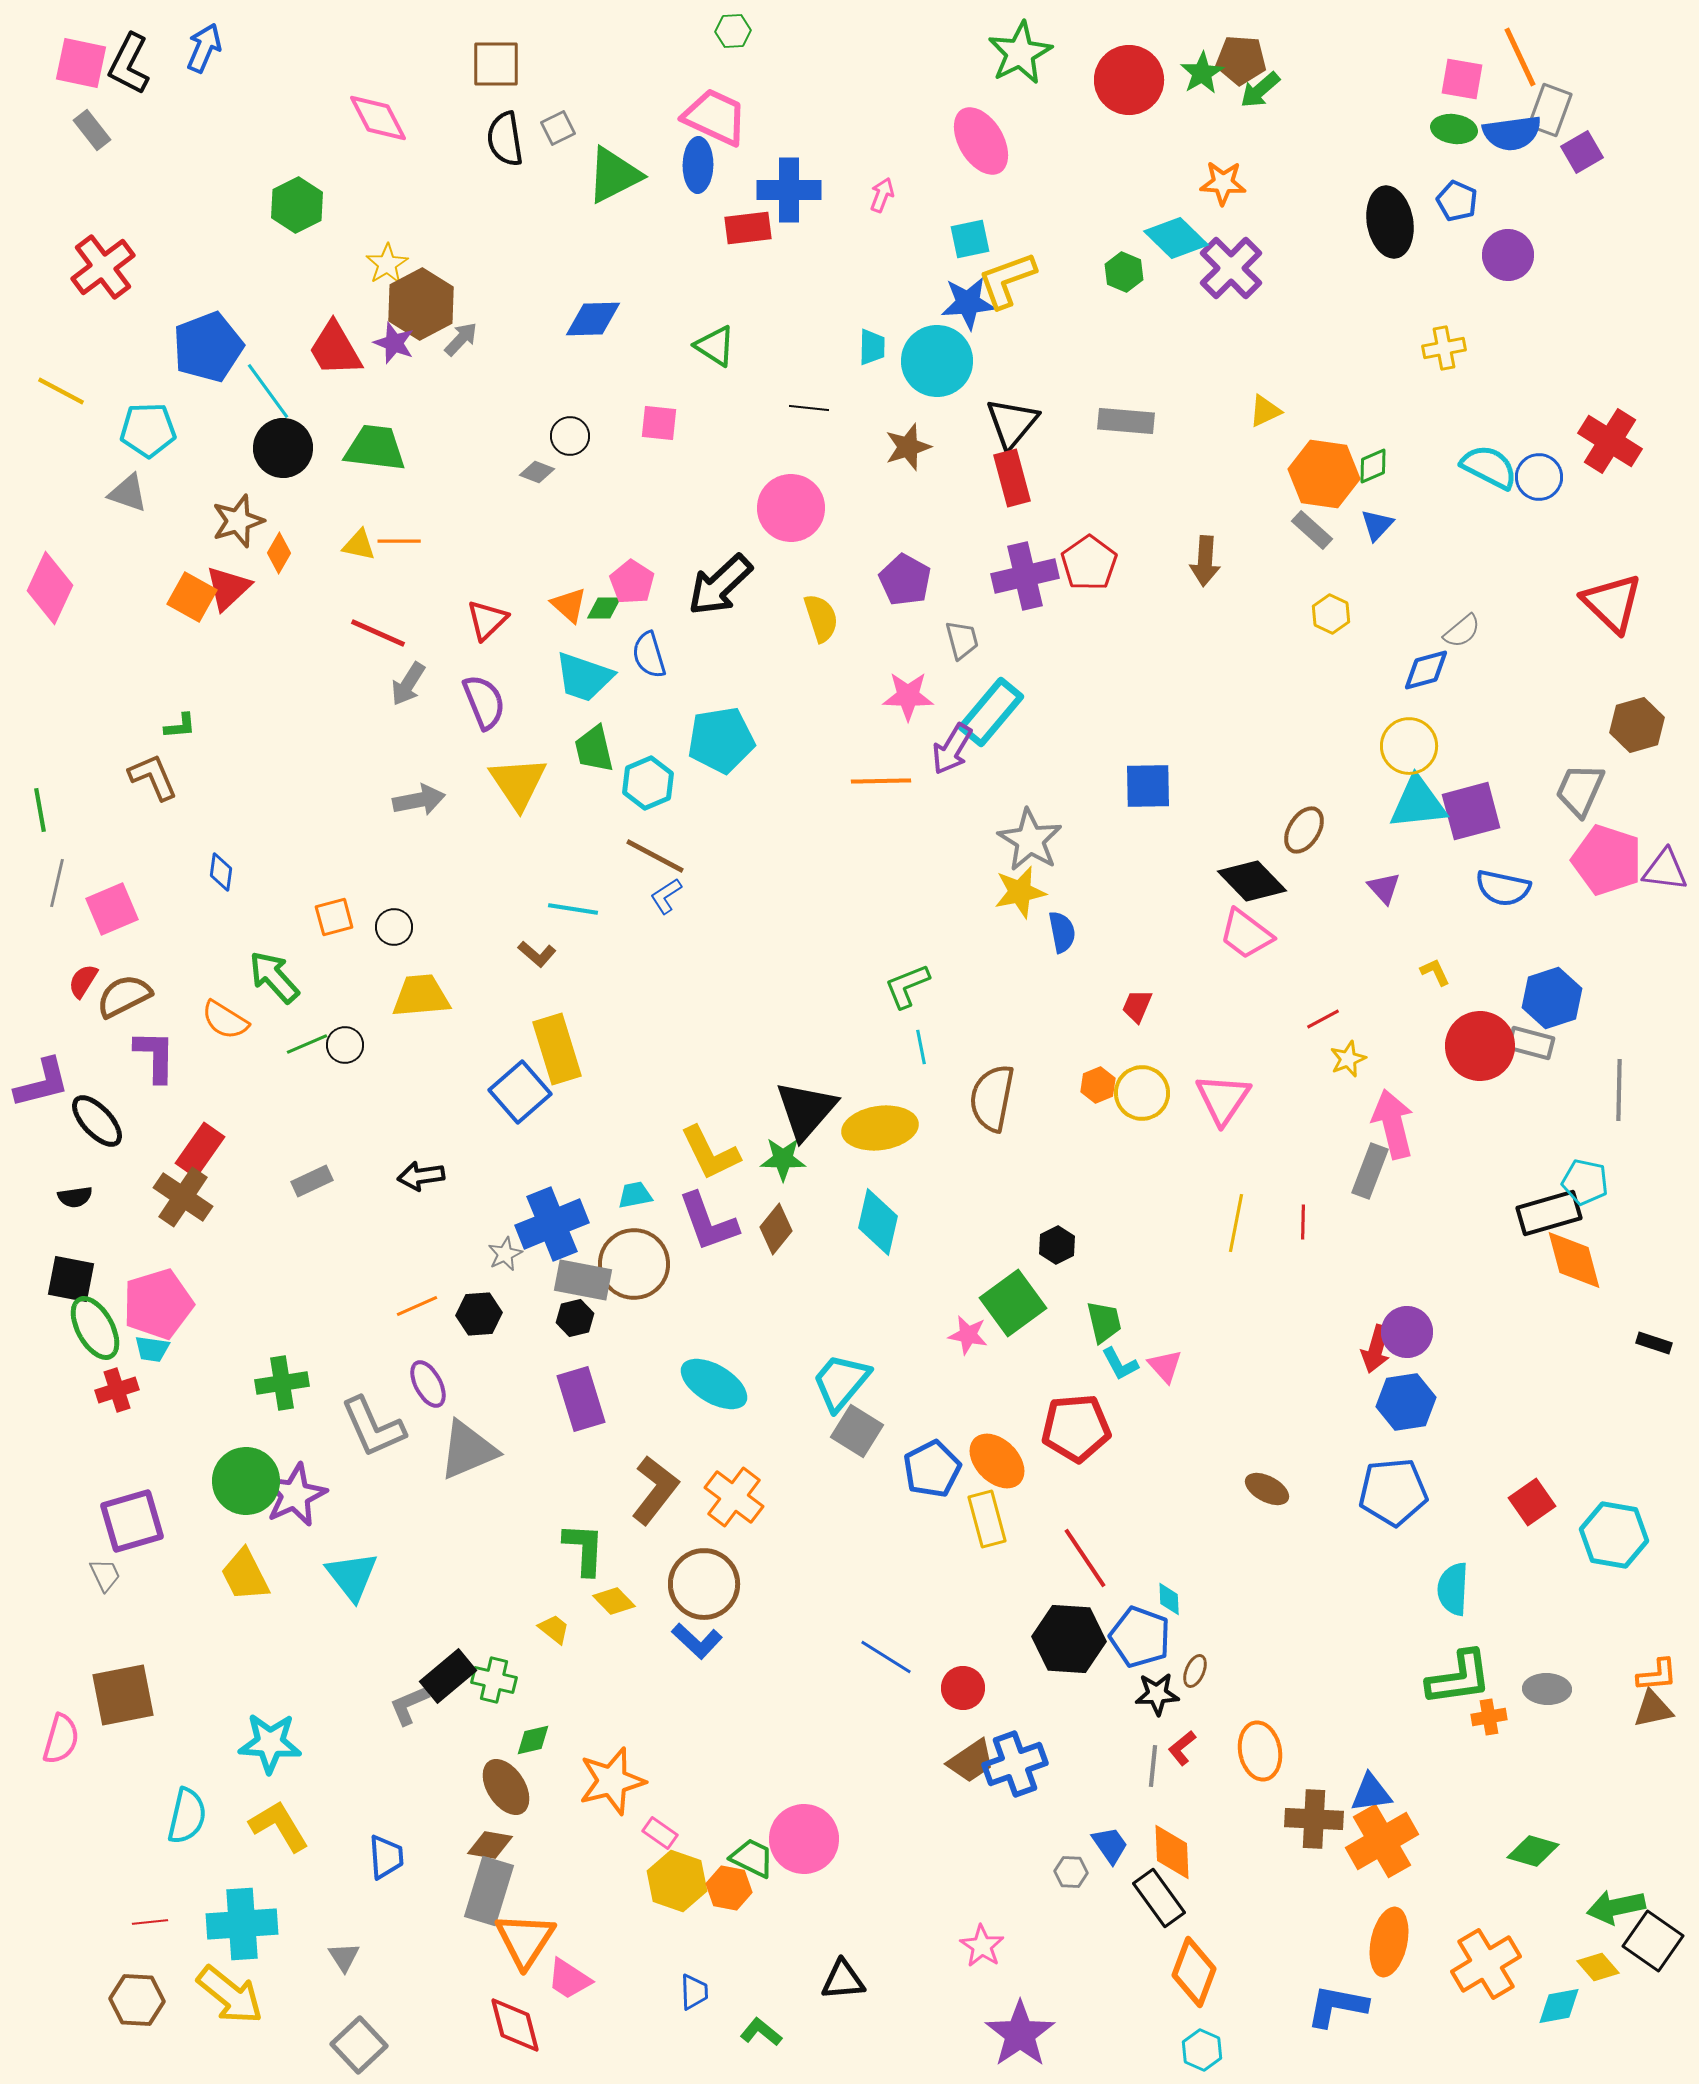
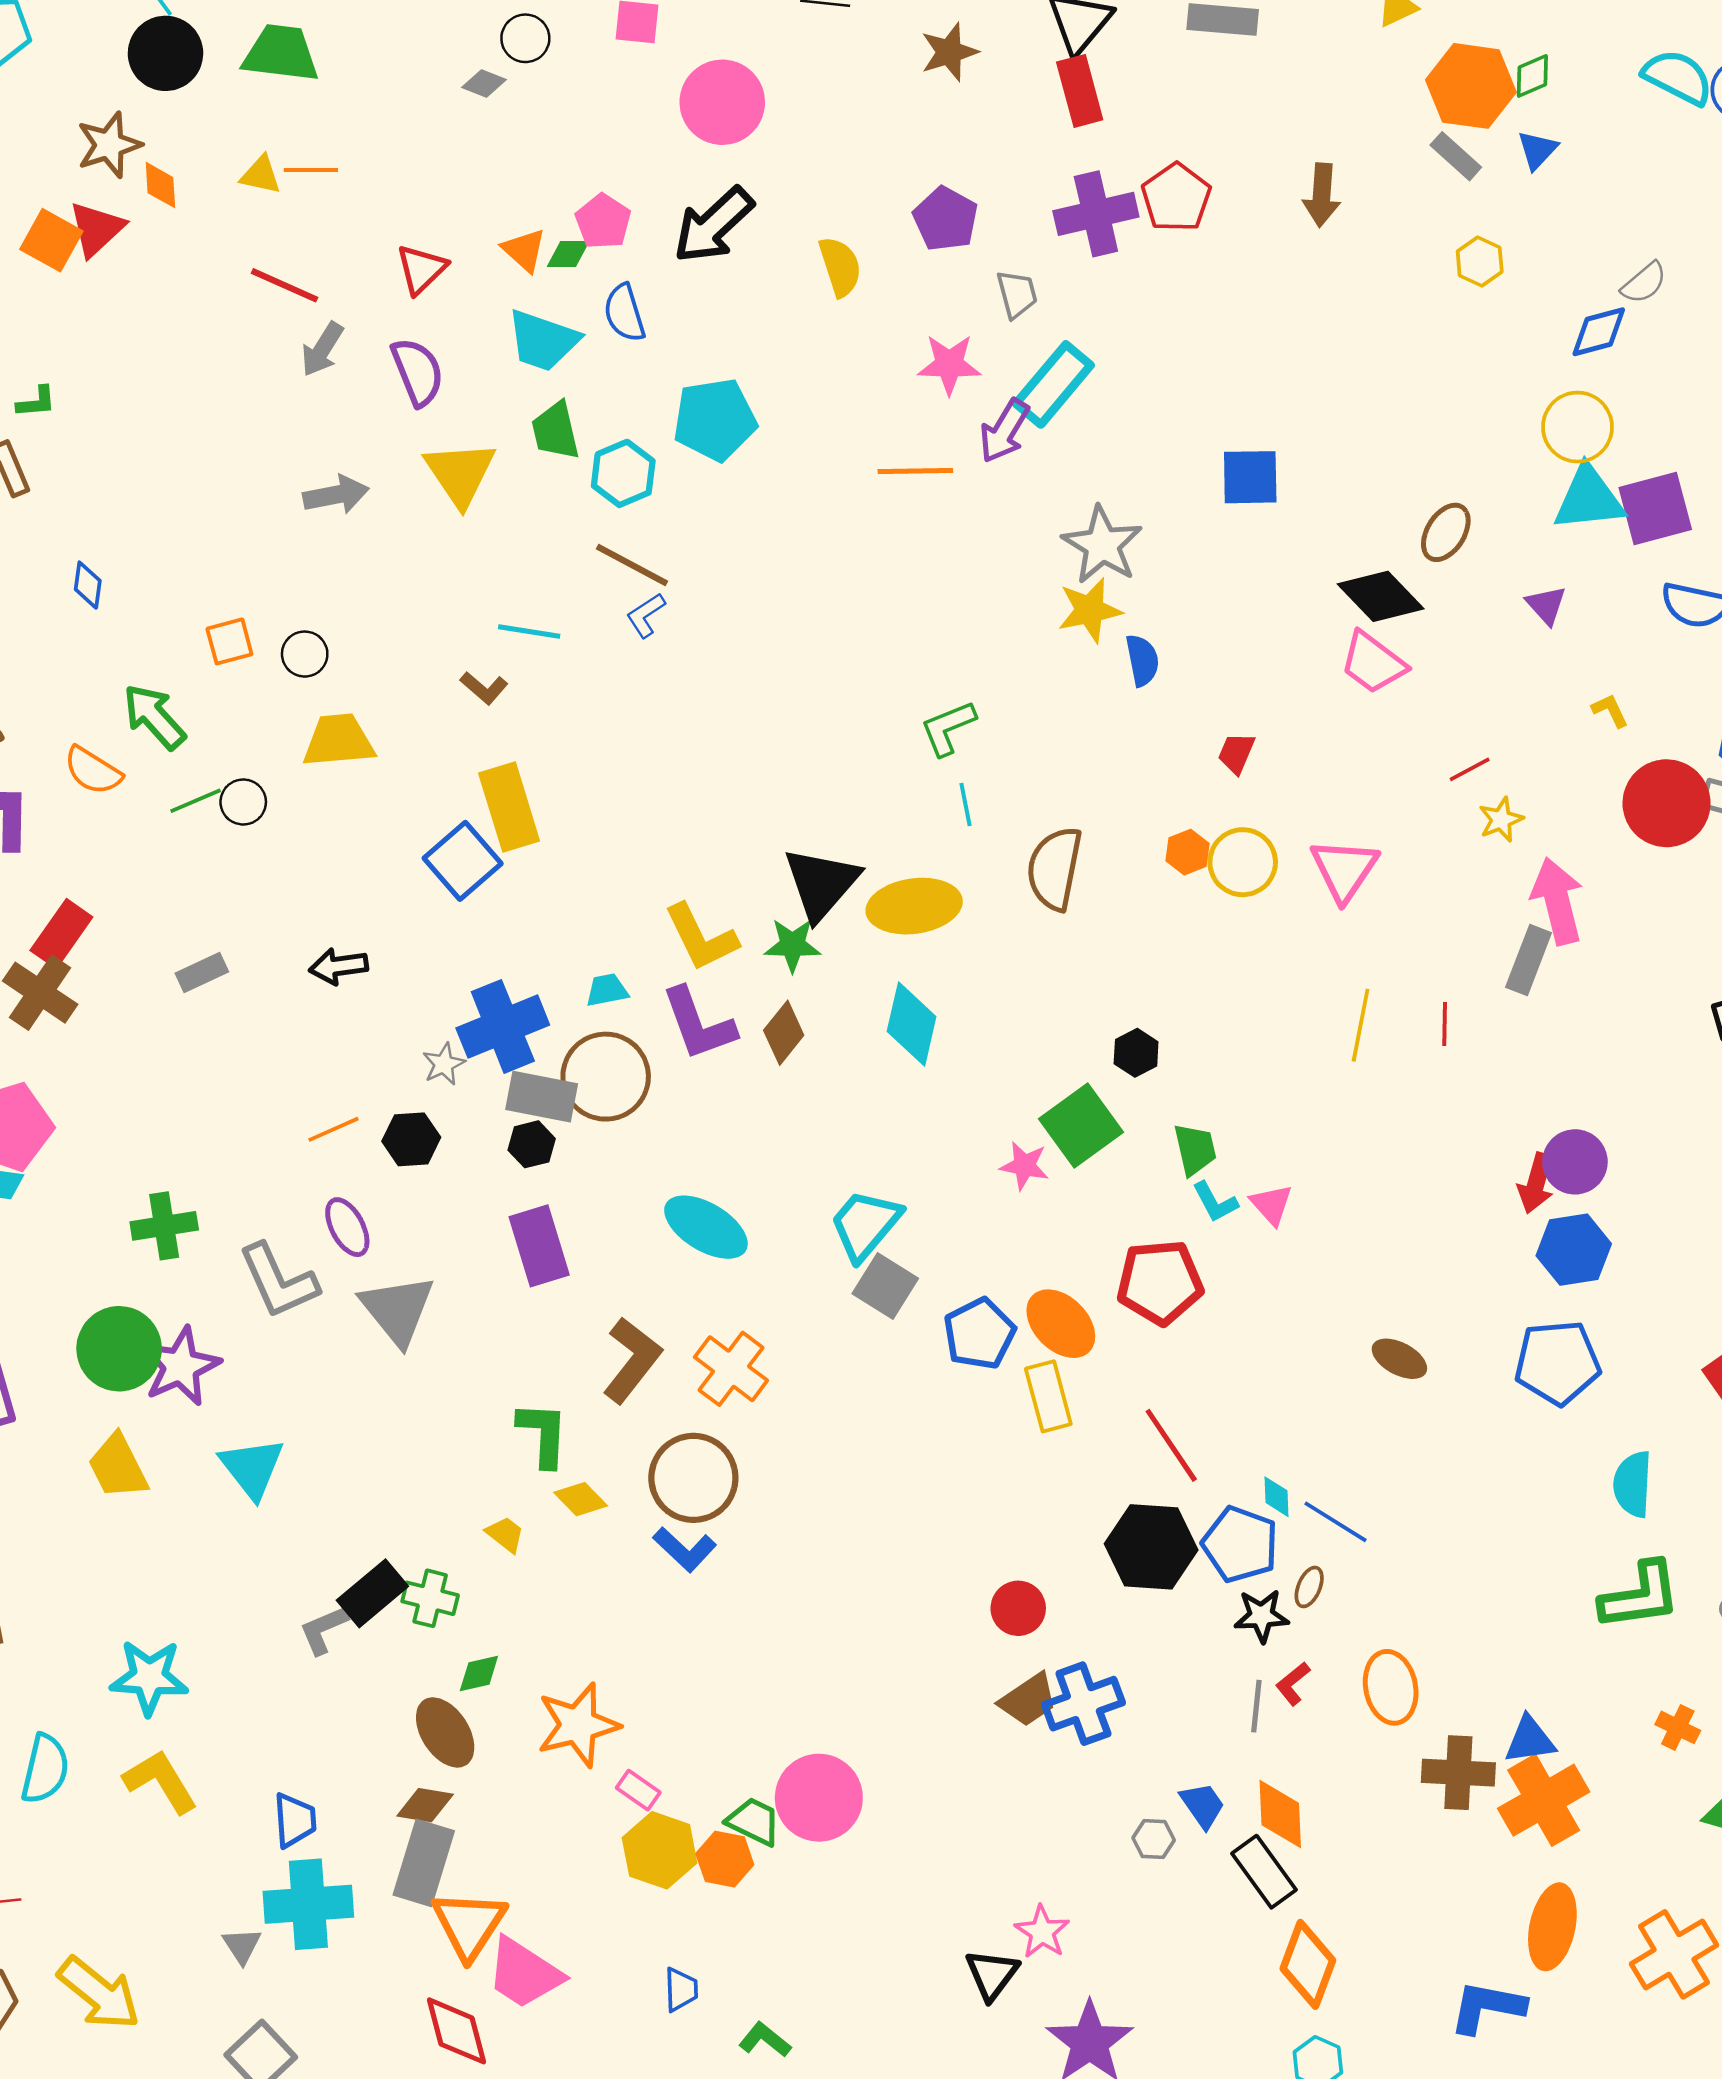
pink circle: (791, 508) -> (722, 102), moved
orange diamond: (279, 553) -> (160, 185), turned -33
gray triangle: (468, 1450) -> (397, 1310), turned -46
blue line: (886, 1657) -> (1335, 1522), moved
orange cross: (1489, 1717) -> (1678, 1727), moved, turned 36
cyan cross: (242, 1924) -> (308, 1904), moved
pink trapezoid: (569, 1979) -> (524, 1973), size x1.4
black triangle: (843, 1980) -> (992, 1974), moved, turned -48

